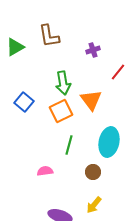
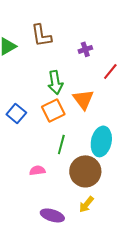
blue square: (24, 102) -> (16, 113), moved
brown circle: (93, 172) -> (85, 171), size x2.0

